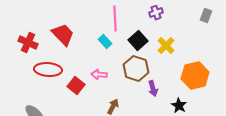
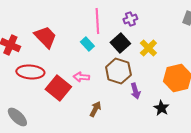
purple cross: (156, 13) -> (130, 19), moved
red square: (76, 86) -> (58, 88), size x1.4

